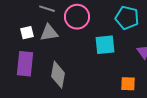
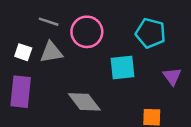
white square: (27, 33) -> (23, 52), turned 32
gray diamond: (58, 75) -> (84, 102), moved, turned -48

